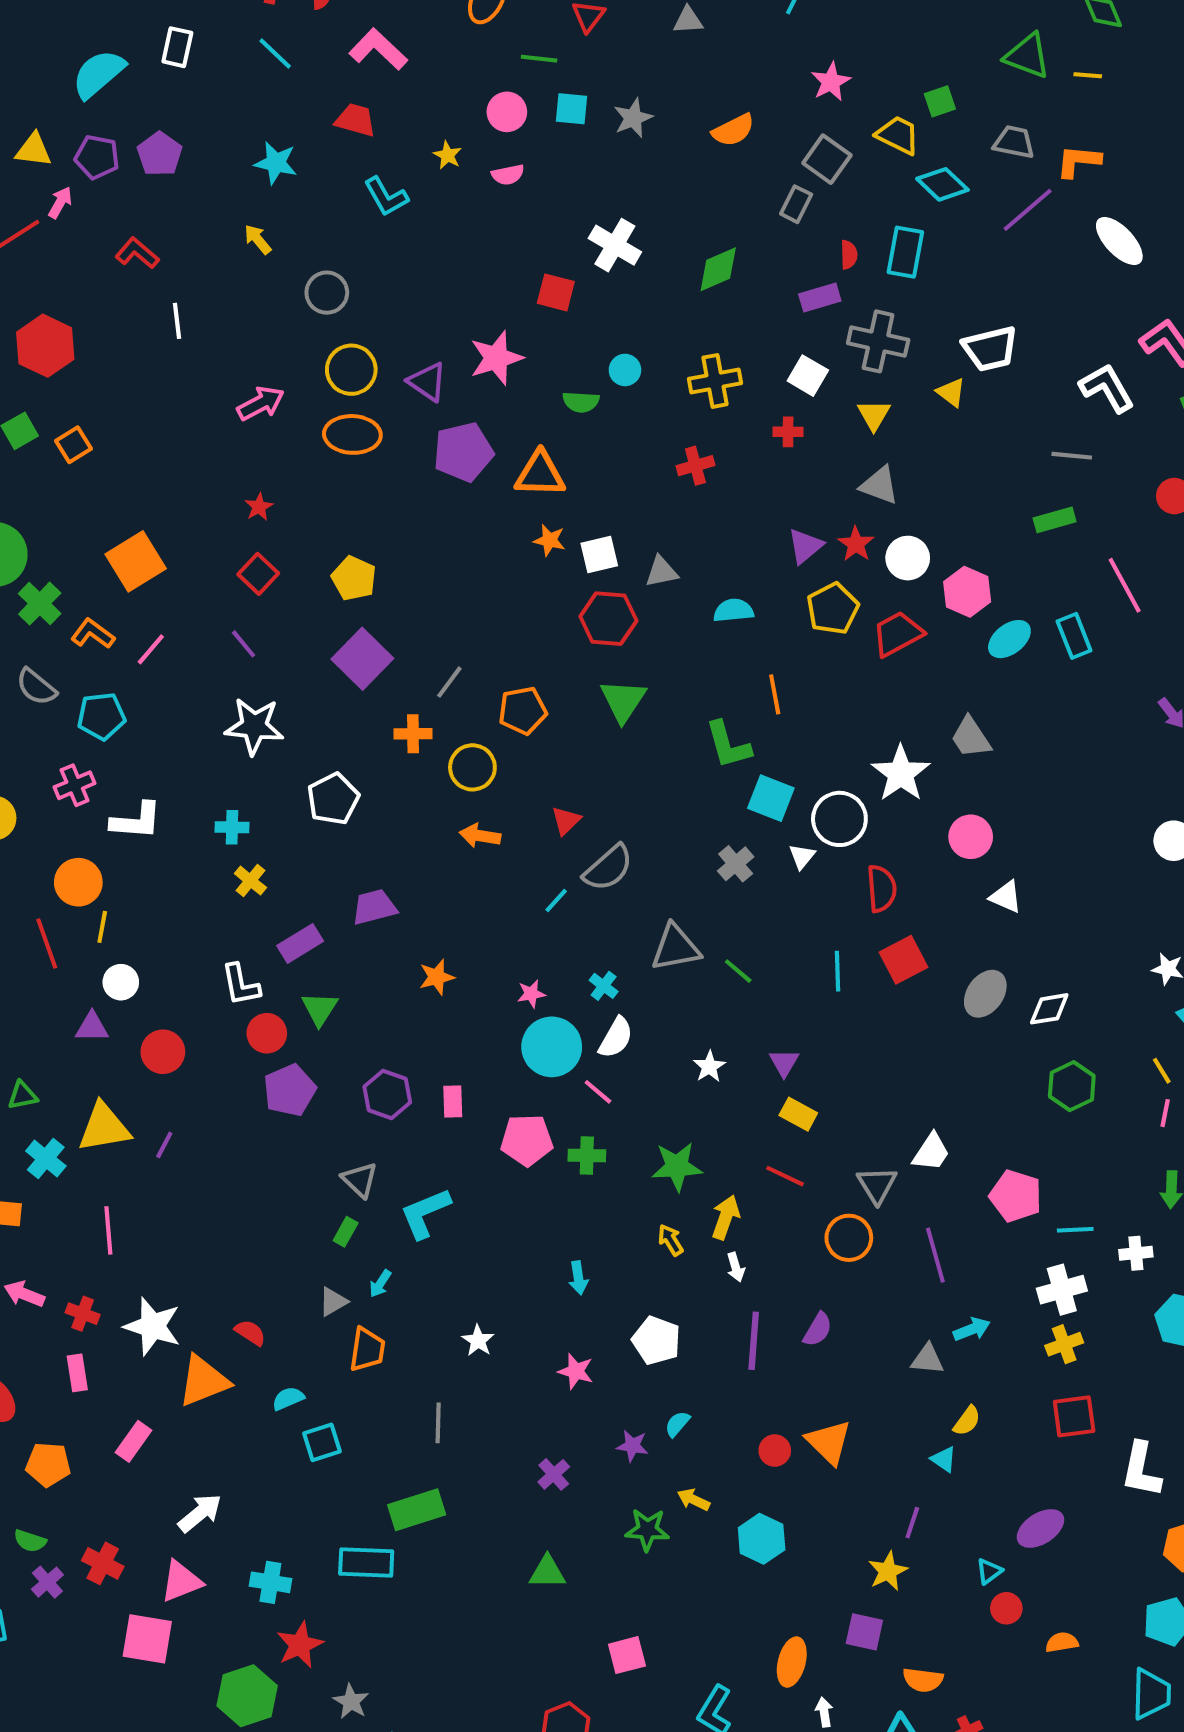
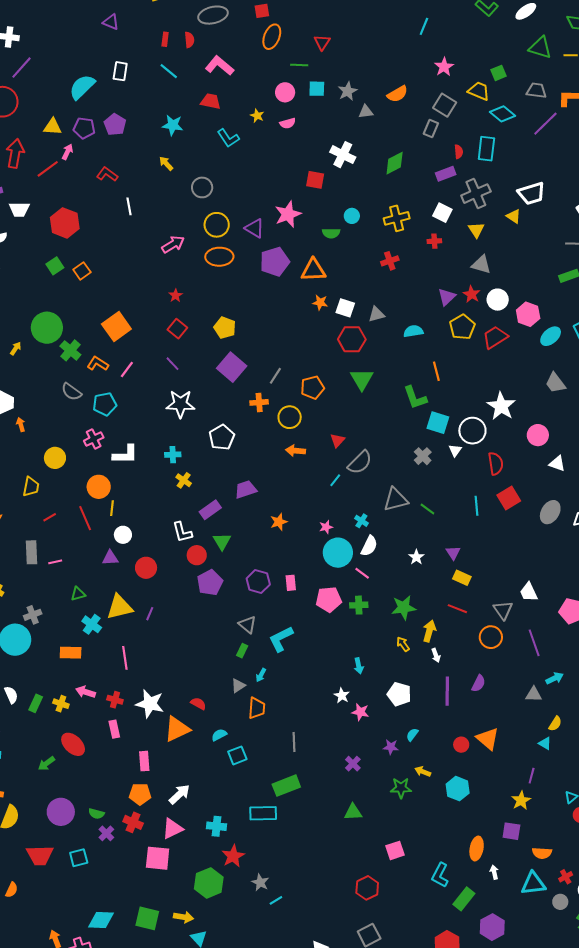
gray triangle: (688, 20) -> (366, 112), moved
gray cross: (878, 341) -> (476, 194), turned -32
white square: (599, 554) -> (345, 308), turned 36
gray trapezoid: (971, 737) -> (555, 383), moved
white trapezoid: (931, 1152) -> (529, 592), turned 125
white star: (478, 1341) -> (342, 696), moved
pink rectangle: (133, 1441) -> (144, 761), turned -36
orange pentagon: (48, 1464) -> (140, 794), moved

